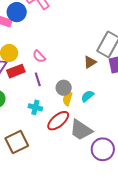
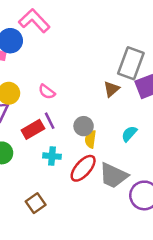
red rectangle: (16, 71) -> (33, 129), moved
cyan semicircle: (88, 96) -> (129, 134), moved
brown square: (17, 142) -> (36, 203), size x0.7

